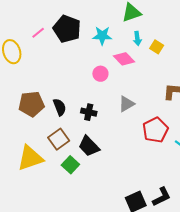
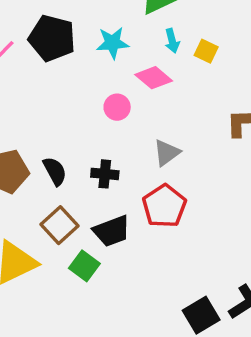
red pentagon: (155, 130) -> (164, 206), moved
black trapezoid: (89, 146) -> (112, 231), turned -60

